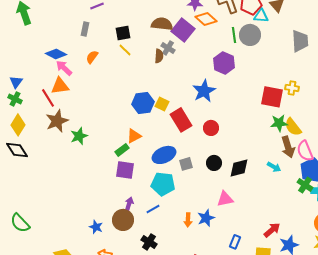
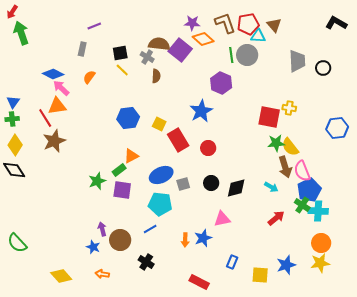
gray cross: (168, 48) -> (147, 57), moved
green cross: (15, 99) -> (12, 119), turned -32
blue hexagon: (143, 103) -> (128, 118), moved
green star: (79, 136) -> (97, 181), moved
purple arrow: (129, 204) -> (102, 229), moved, turned -32
red arrow: (272, 230) -> (276, 218), moved

